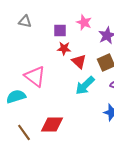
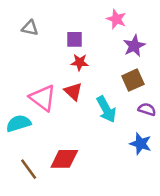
pink star: (84, 22) -> (116, 19), moved
red triangle: (79, 61) -> (73, 92), moved
cyan arrow: (85, 85) -> (106, 109), turned -75

